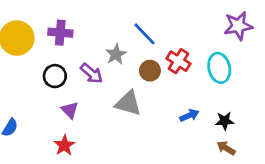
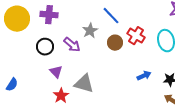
gray triangle: (128, 103) -> (84, 84), moved
red star: (64, 145) -> (61, 96), moved

